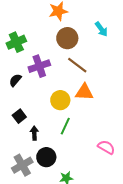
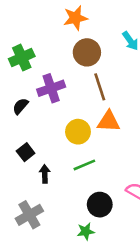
brown line: (77, 65) -> (100, 87), turned 35
green line: (65, 126) -> (84, 165), turned 42
black circle: (46, 157) -> (100, 205), moved

